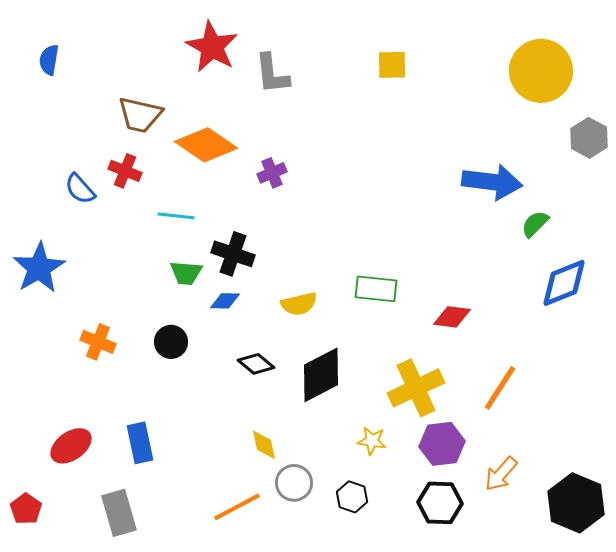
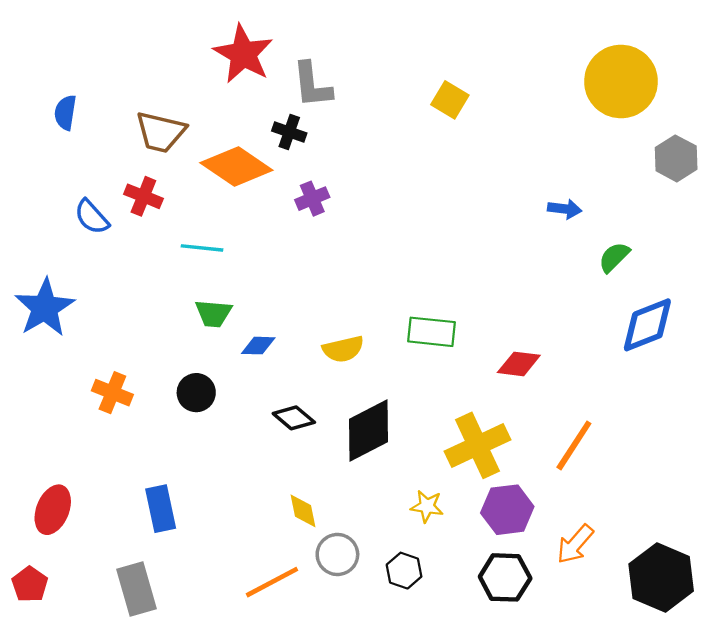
blue semicircle: (49, 60) -> (65, 113), moved
yellow square: (392, 65) -> (450, 100), moved, turned 32
blue arrow: (492, 182) -> (565, 209), size x0.5
black cross: (233, 254) -> (289, 132), moved, size x0.7
red ellipse: (71, 446) -> (53, 510), moved, turned -33

